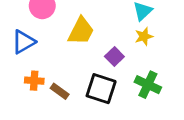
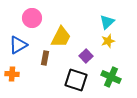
orange cross: (34, 81) -> (12, 74), moved
brown rectangle: (60, 91) -> (45, 58), moved, turned 64

